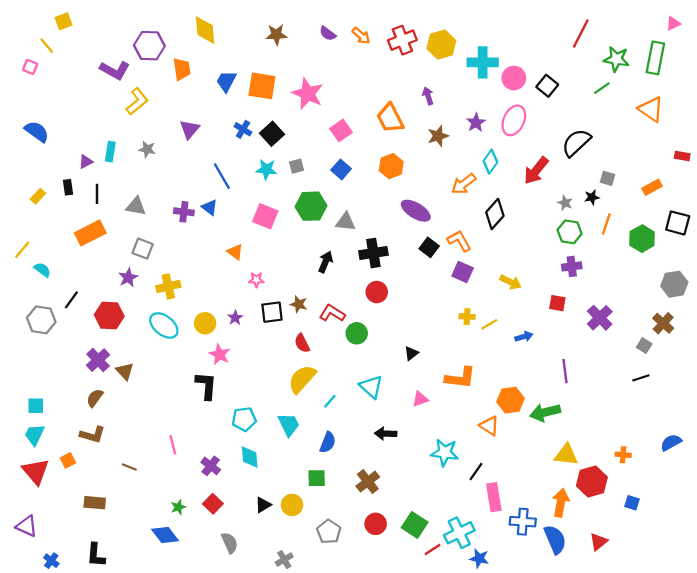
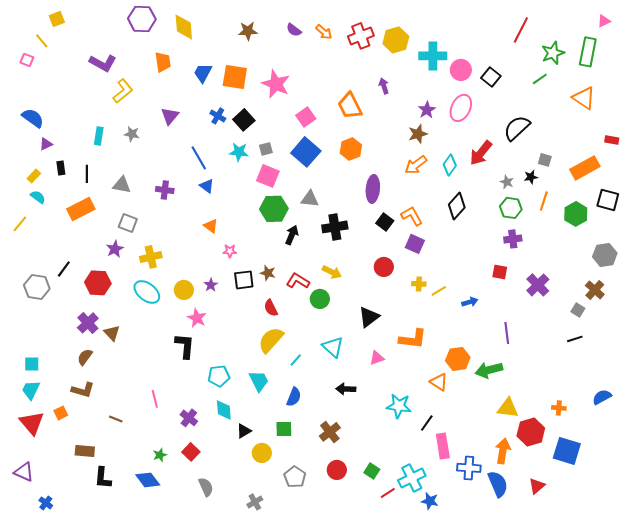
purple hexagon: (149, 46) -> (142, 19), moved
green star: (616, 59) -> (553, 53), turned -30
brown star: (438, 136) -> (418, 134), moved
purple triangle: (86, 162) -> (46, 144), moved
cyan diamond: (490, 162) -> (450, 165), moved
blue square: (341, 169) -> (306, 152), size x1.6
orange rectangle: (652, 187) -> (585, 168), size x1.6
green hexagon: (311, 206) -> (274, 209), moved
blue triangle: (210, 207) -> (207, 186), moved
purple ellipse: (416, 211) -> (373, 189), turned 64
black diamond: (495, 214) -> (457, 206), moved
pink square: (265, 216) -> (268, 176), moved
cyan semicircle: (42, 270) -> (38, 197), moved
yellow arrow: (510, 282) -> (332, 272), moved
red circle: (377, 292) -> (384, 267), moved
black triangle: (411, 353) -> (369, 317), size x1.6
blue square: (632, 503) -> (567, 451), size x2.0
black triangle: (263, 505) -> (244, 431), moved
green square: (415, 525) -> (372, 471), size x0.7
black L-shape: (96, 555) -> (103, 478), moved

